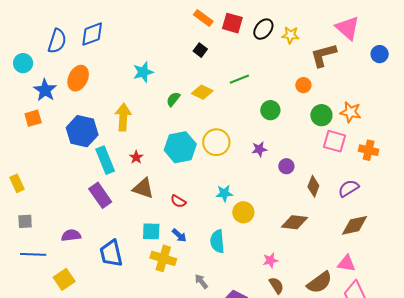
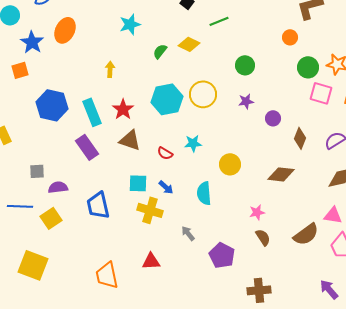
green line: (239, 79) -> (219, 21), moved
green circle: (270, 110) -> (245, 65), moved
yellow arrow: (123, 117) -> (110, 69), size x0.6
blue hexagon: (82, 131) -> (52, 105), moved
red star: (136, 157) -> (123, 109), size x1.5
cyan star: (224, 193) -> (193, 143), moved
gray square: (25, 221) -> (37, 171), moved
yellow square: (64, 279) -> (51, 218), moved

